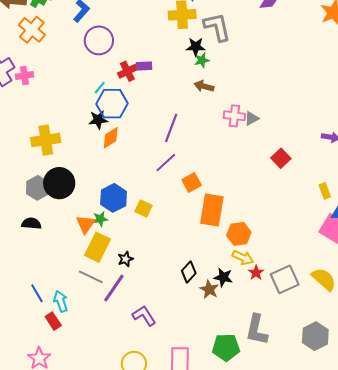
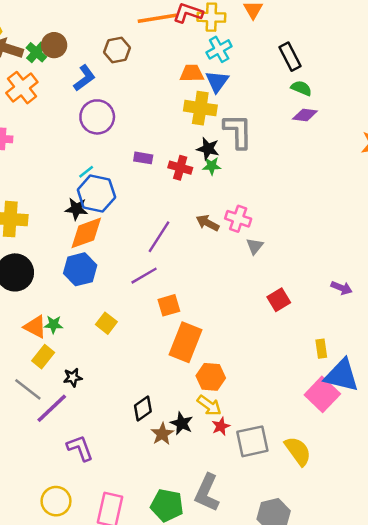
red cross: (127, 71) -> (180, 168), moved, turned 30
brown arrow: (204, 86) -> (208, 223), moved
pink cross: (234, 116) -> (238, 219), moved
gray triangle: (252, 118) -> (255, 246), turned -35
orange diamond: (111, 138) -> (86, 233), size x1.4
blue hexagon: (114, 198) -> (80, 269), moved
orange triangle: (86, 224) -> (35, 327), turned -50
yellow rectangle: (97, 247) -> (43, 357), size x0.7

